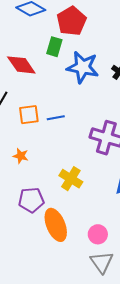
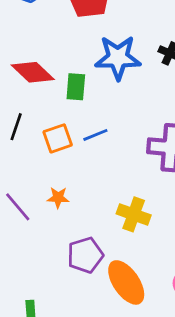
green rectangle: (54, 47) -> (76, 87), moved

